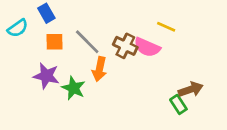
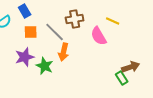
brown cross: (125, 46) -> (75, 19), moved, turned -36
pink semicircle: (147, 47) -> (99, 36), turned 36
purple star: (46, 76) -> (25, 57), turned -30

